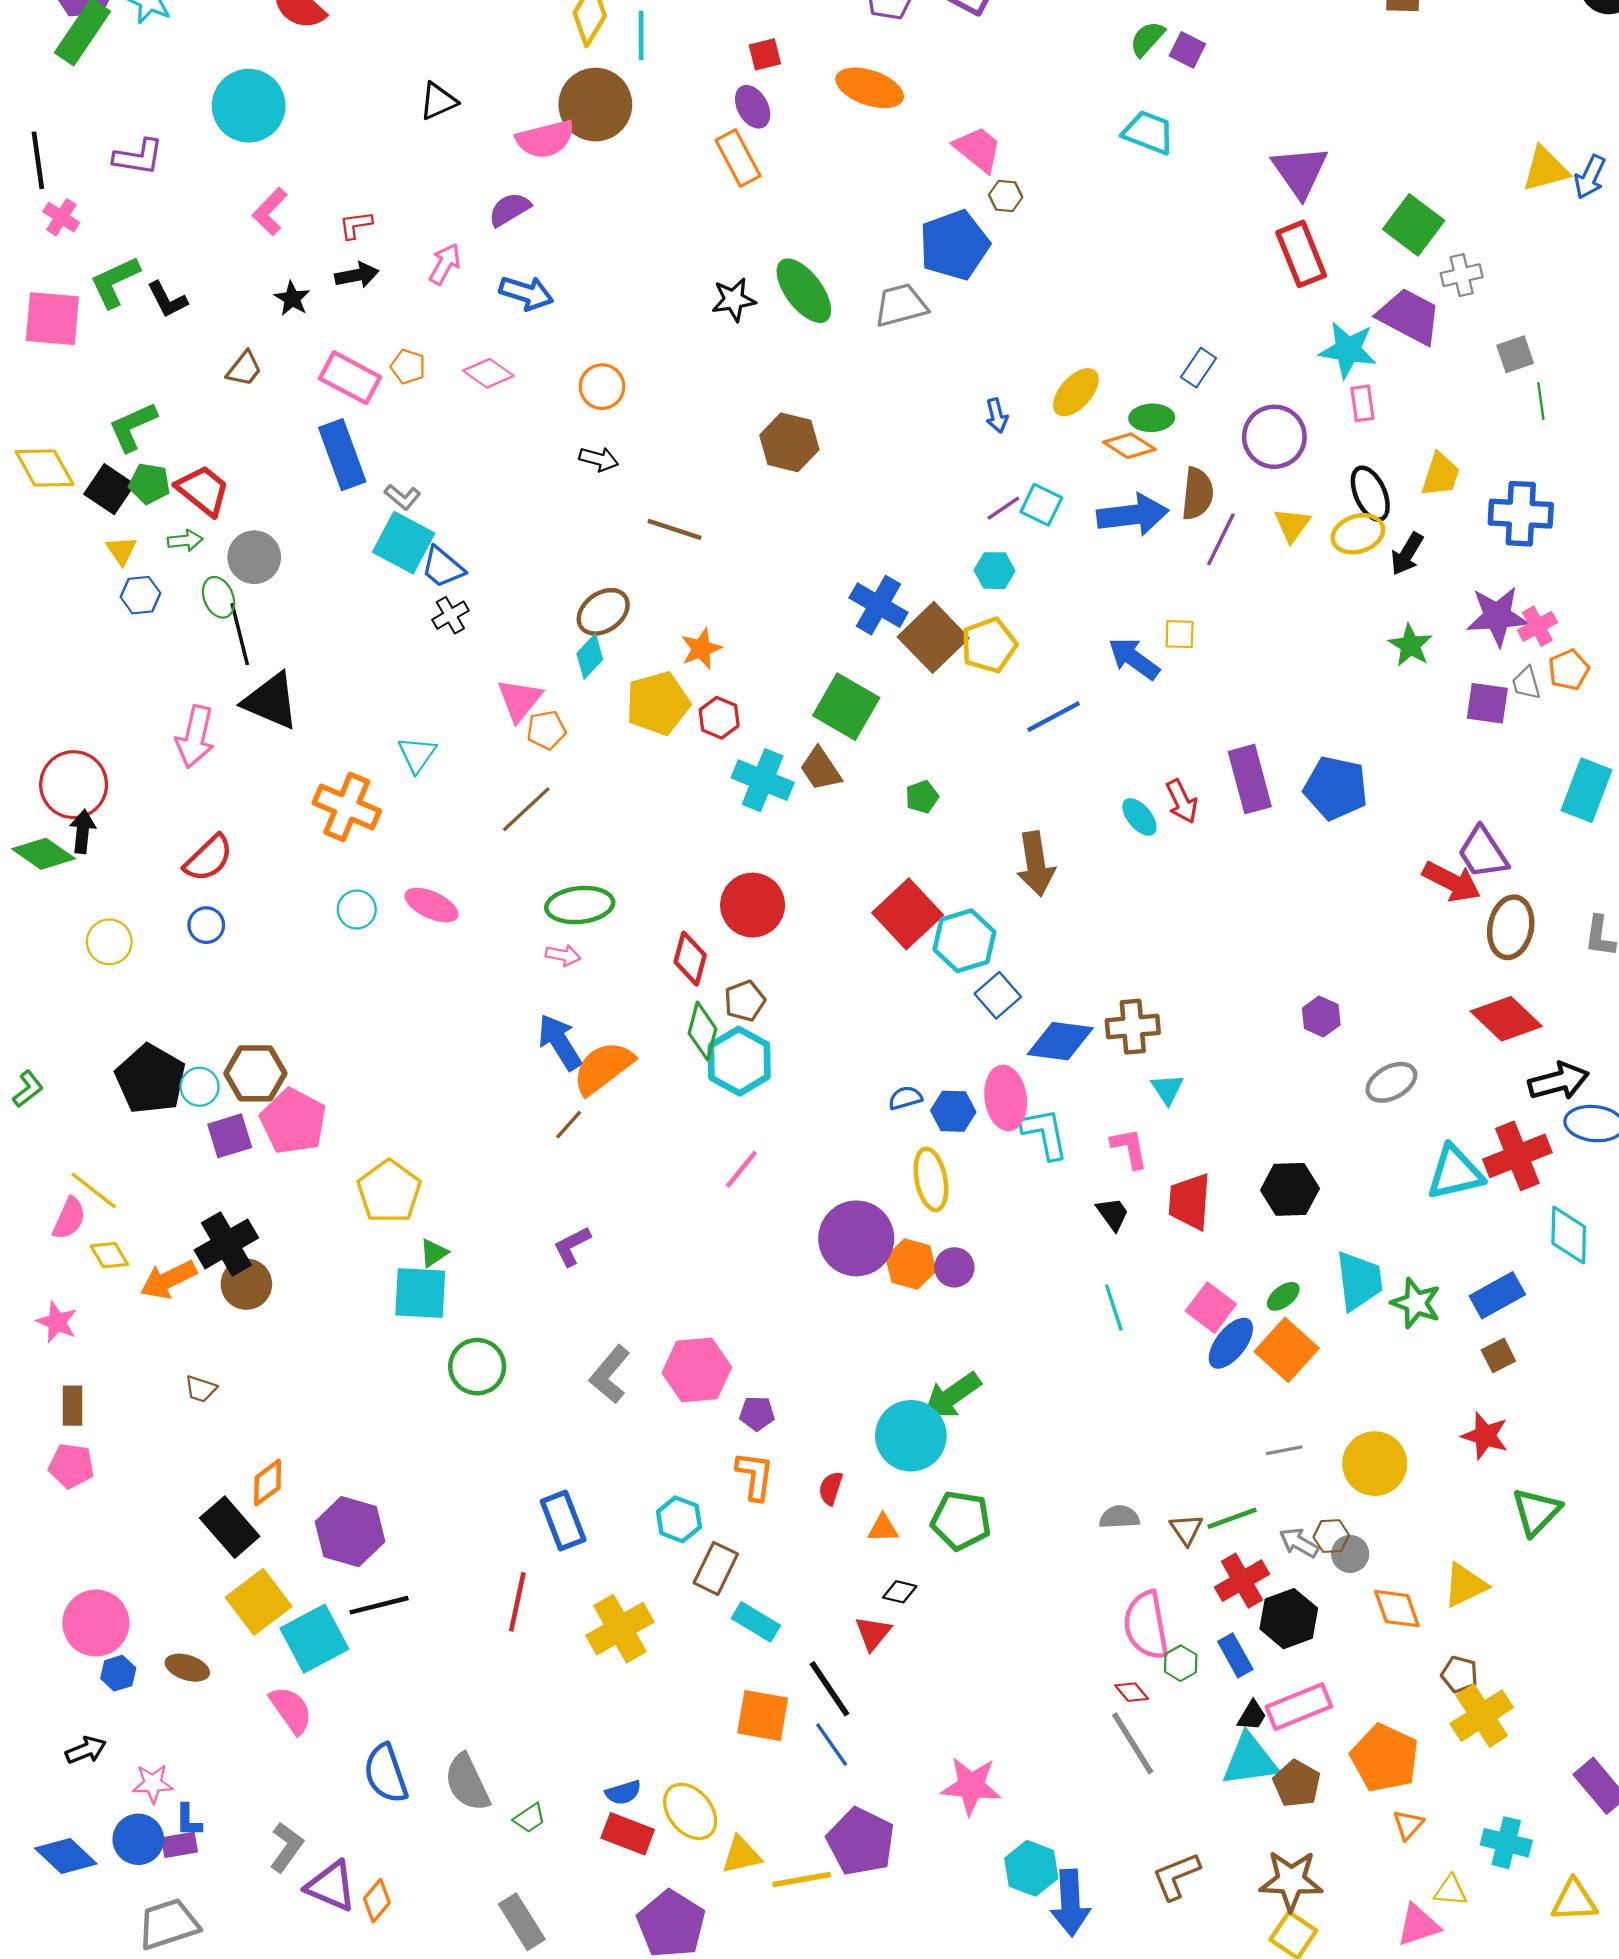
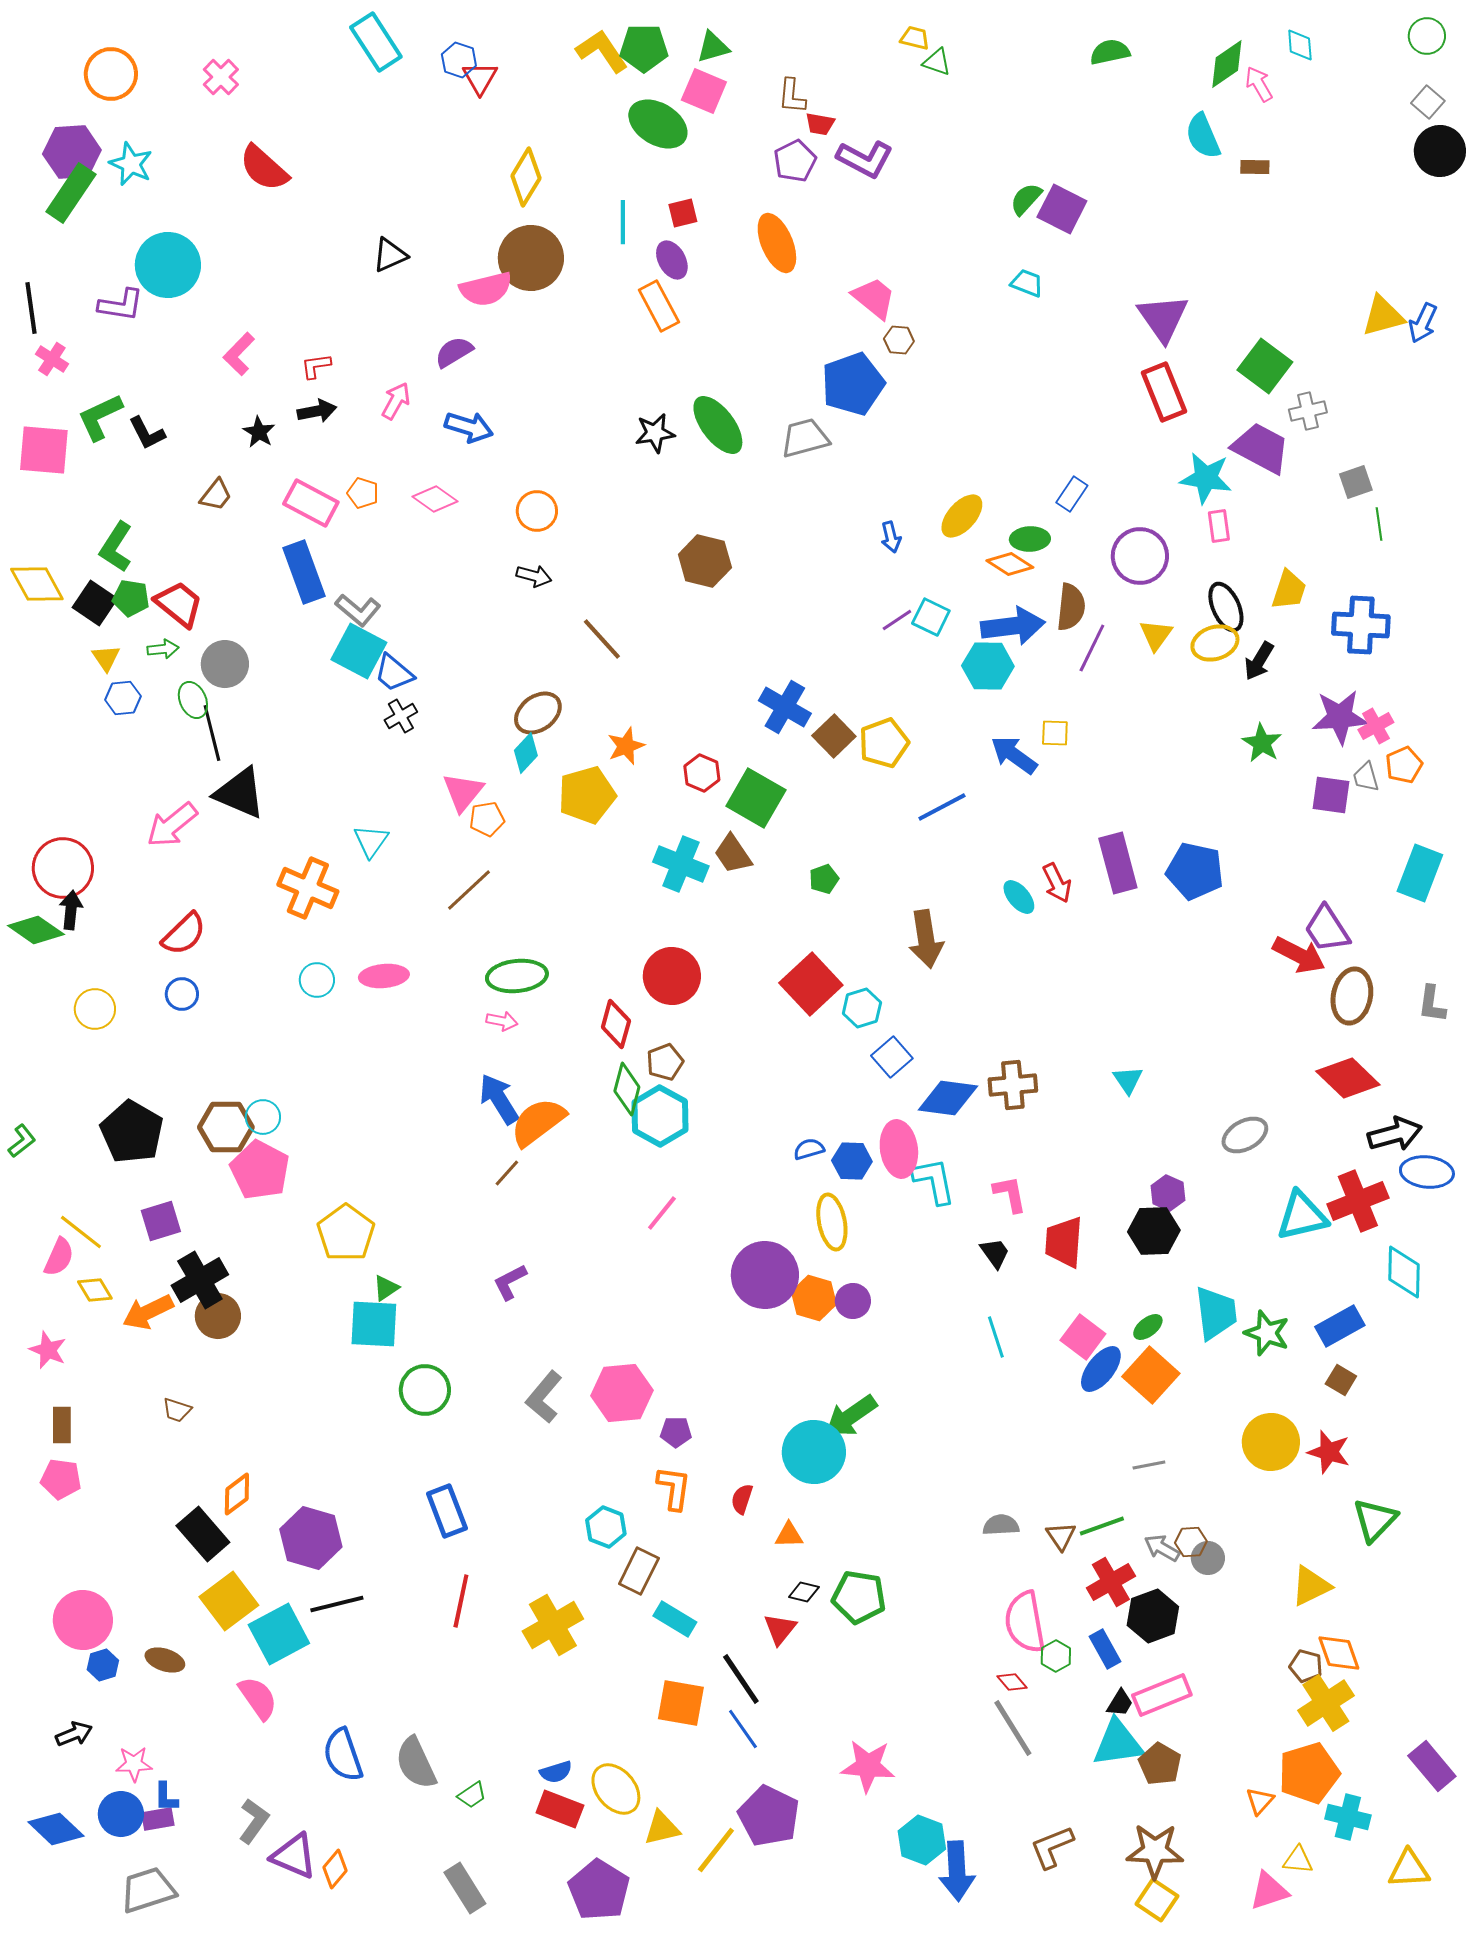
cyan line: (641, 35) -> (623, 222), moved
purple square: (1187, 50) -> (1062, 209), size x1.5
orange ellipse: (870, 88) -> (777, 243), turned 48
cyan circle: (249, 106) -> (168, 265), moved
cyan trapezoid: (1148, 132) -> (1027, 283), size x0.7
green L-shape: (133, 427) -> (116, 547), turned -33
gray L-shape: (402, 497) -> (358, 610), size x1.4
brown line: (675, 529) -> (602, 639), turned 30
cyan hexagon: (994, 571) -> (988, 666), moved, size x1.4
brown square: (933, 637) -> (834, 736), size x0.7
red hexagon: (719, 718) -> (702, 773), moved
pink arrow: (195, 737) -> (172, 825), turned 38
pink ellipse: (431, 905) -> (384, 976), turned -30
cyan hexagon: (964, 941) -> (862, 1008), size x0.7
purple hexagon: (1321, 1017) -> (1168, 1193), moved
cyan circle: (200, 1087) -> (263, 1117), moved
cyan triangle: (1167, 1089) -> (1128, 1080), moved
purple square: (230, 1136) -> (161, 1221), moved
brown square: (1498, 1355) -> (1341, 1380), turned -32
yellow circle: (1375, 1464) -> (1271, 1442), moved
blue rectangle: (563, 1520) -> (447, 1511), moved
green pentagon: (961, 1520) -> (859, 1597), moved
orange diamond: (1397, 1609) -> (1339, 1653), moved
orange pentagon: (1385, 1758) -> (1309, 1773), moved, turned 30
yellow line: (802, 1879) -> (716, 1850), turned -42

